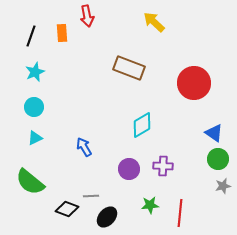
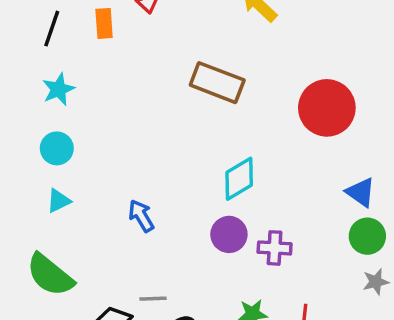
purple circle: (129, 169) -> (229, 234), moved

